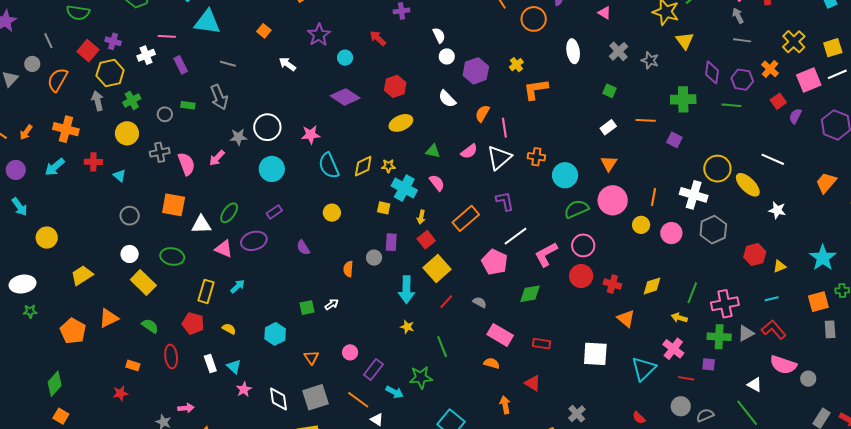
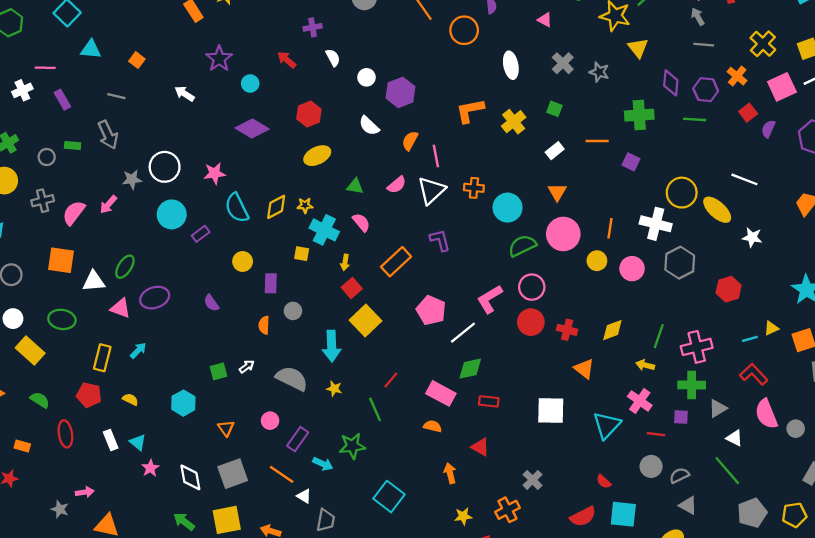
cyan triangle: (207, 22) -> (91, 49), size x0.7
orange square: (264, 31) -> (137, 60), moved
white semicircle: (439, 35) -> (333, 58), moved
yellow cross: (516, 65) -> (514, 122), moved, size x1.5
pink semicircle: (186, 164) -> (74, 213), turned -120
purple rectangle: (274, 212) -> (201, 234), moved
white line: (515, 236) -> (463, 333), moved
purple rectangle: (391, 242) -> (271, 283), moved
yellow triangle: (780, 266) -> (771, 328), moved
green diamond: (530, 294) -> (470, 369), moved
red line: (446, 302) -> (391, 380), moved
gray semicircle: (480, 302) -> (292, 379), moved, size x2.0
gray triangle: (746, 333) -> (718, 408), moved
pink semicircle: (783, 365) -> (766, 414), turned 52

